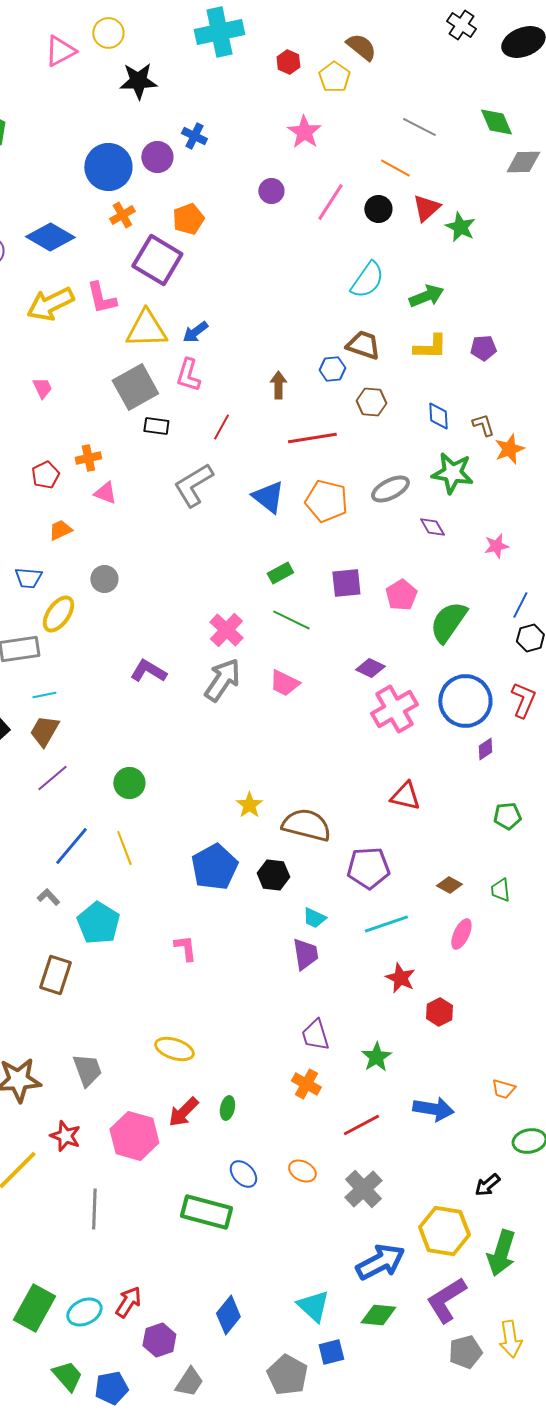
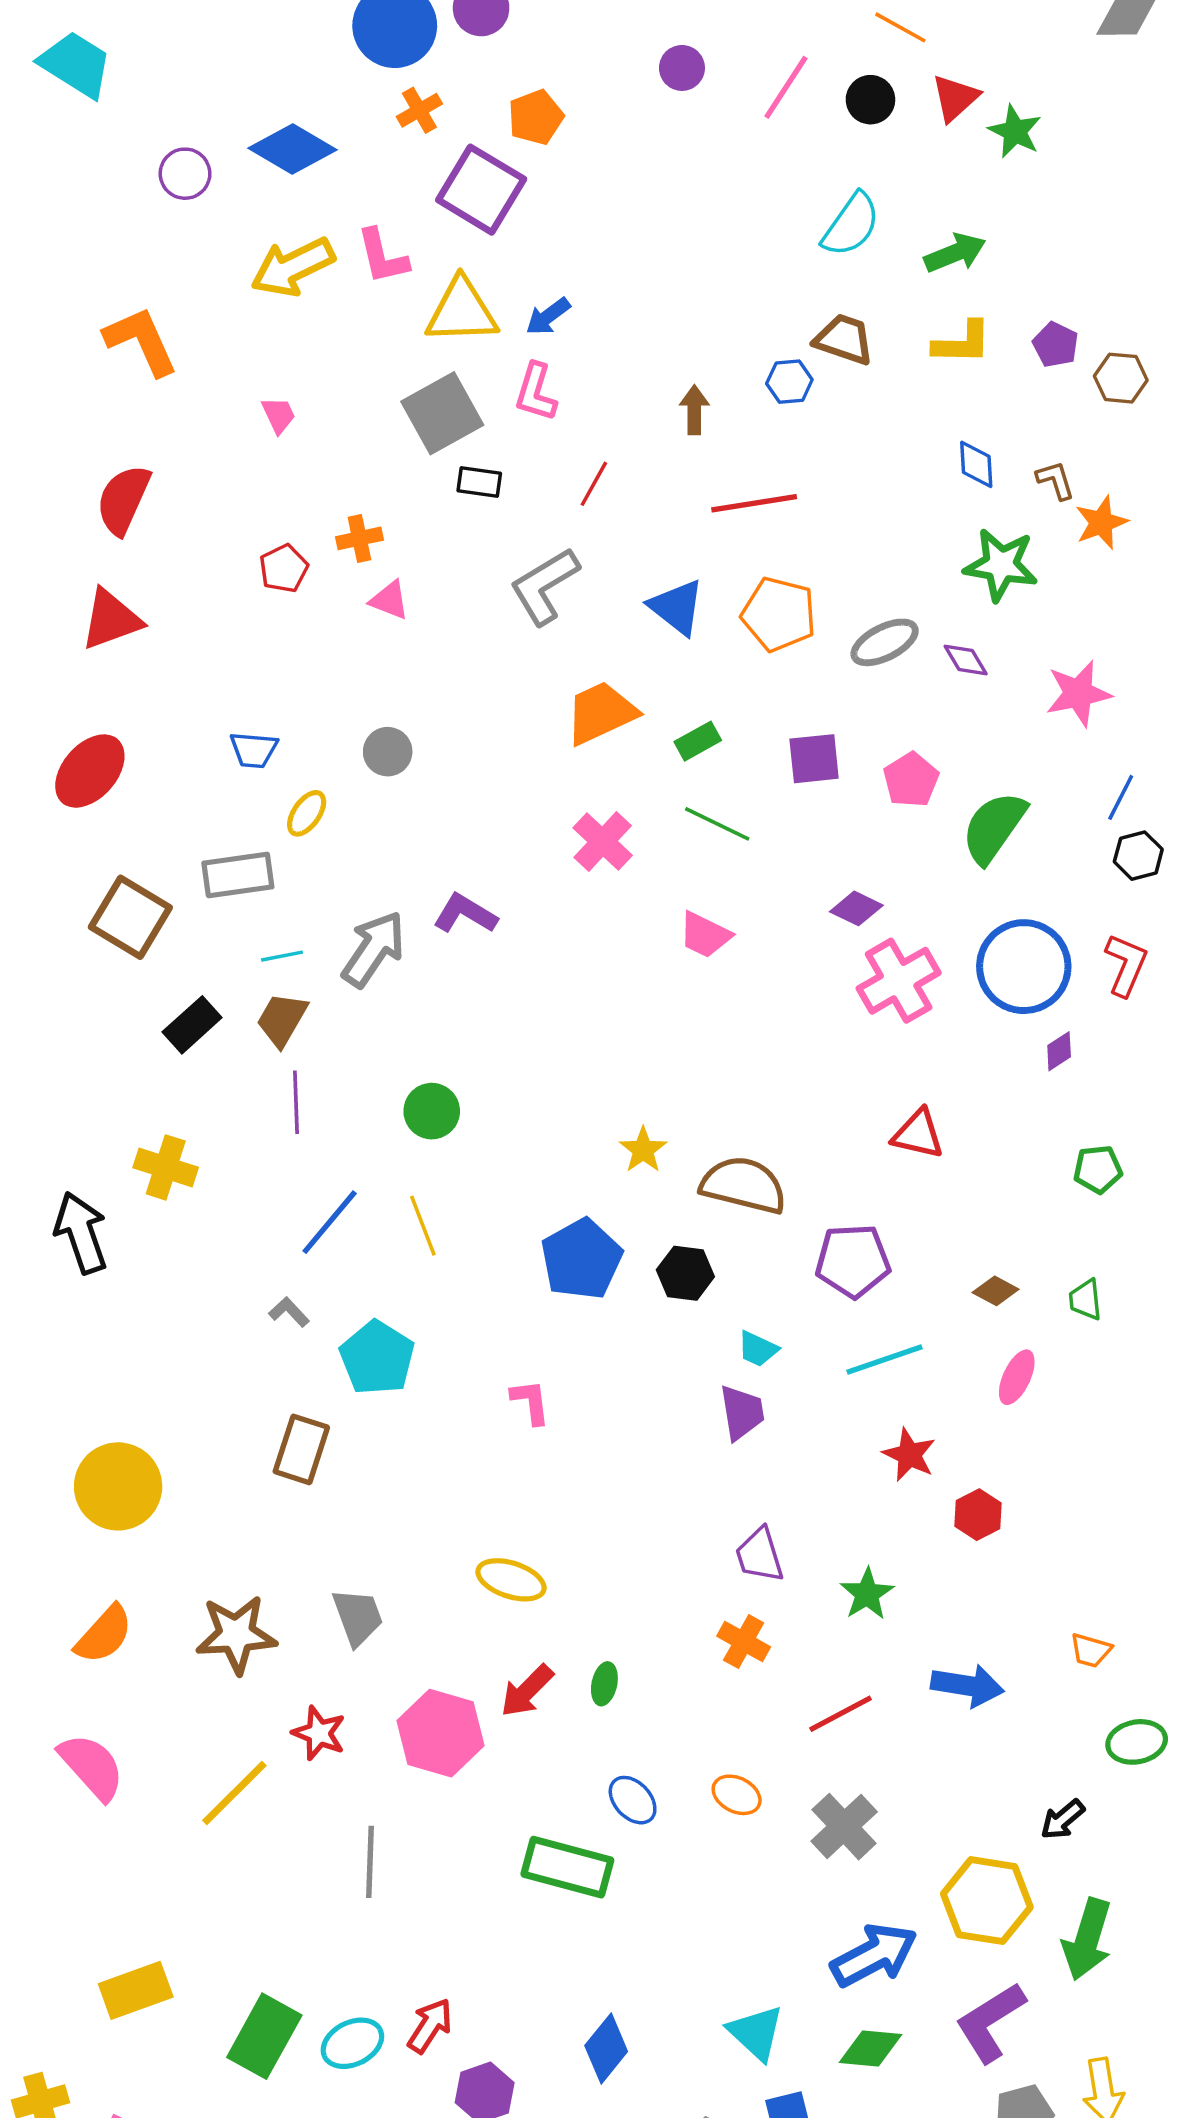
purple pentagon: (483, 348) -> (1056, 345), turned 30
brown hexagon: (371, 402) -> (1121, 378), moved
gray ellipse: (390, 489) -> (885, 642), moved
orange trapezoid: (60, 530) -> (601, 713), moved, size x1.8
pink star: (496, 546) -> (1078, 693), size x1.5
yellow ellipse: (58, 614) -> (307, 813), size x0.7
gray arrow: (222, 680) -> (374, 949), moved
purple line: (52, 778) -> (296, 1102), turned -52

